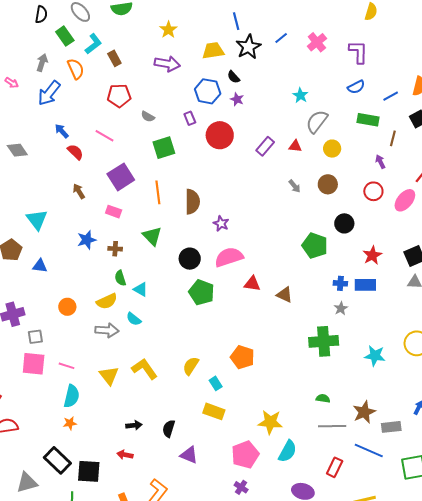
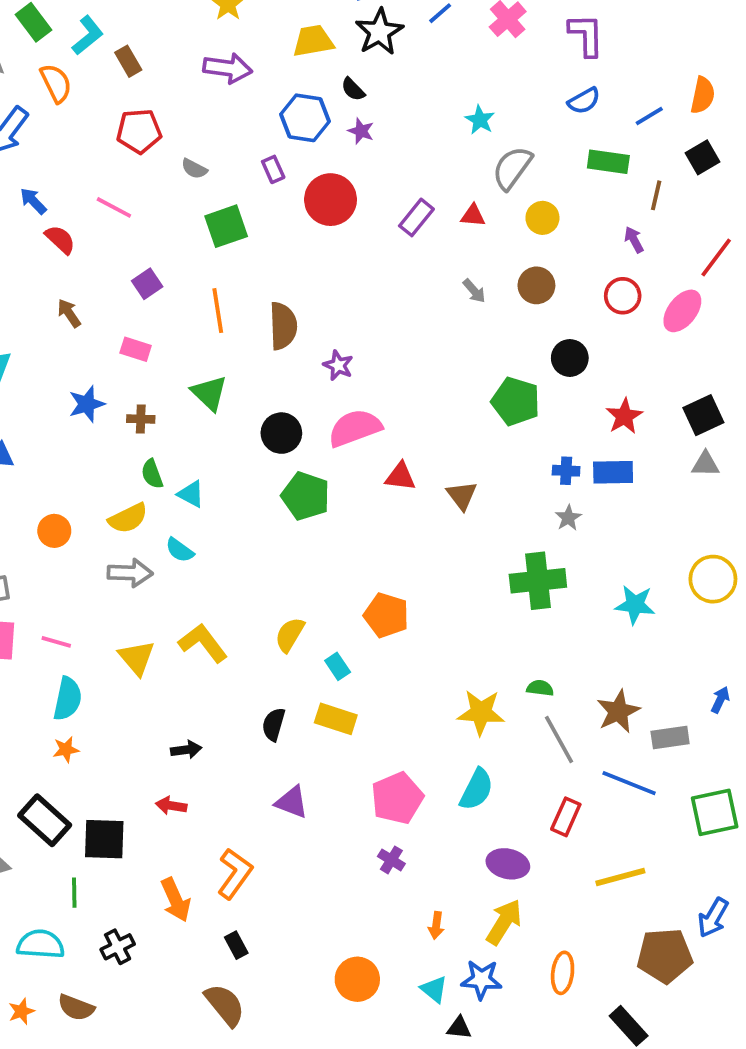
purple square: (121, 177) -> (147, 284), size x0.6
brown triangle: (285, 295) -> (462, 495), turned 30
yellow star: (270, 422) -> (481, 712), moved
gray line: (332, 426) -> (559, 739), turned 64
black semicircle: (169, 429) -> (274, 724), moved

